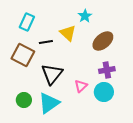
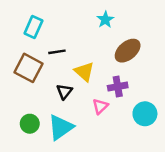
yellow triangle: (68, 33) -> (84, 72), moved
purple cross: (107, 70) -> (118, 87), moved
black triangle: (52, 74) -> (64, 91), size x0.6
cyan circle: (104, 92) -> (145, 114), moved

